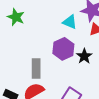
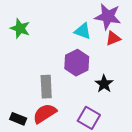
black star: (84, 56) -> (104, 84), moved

